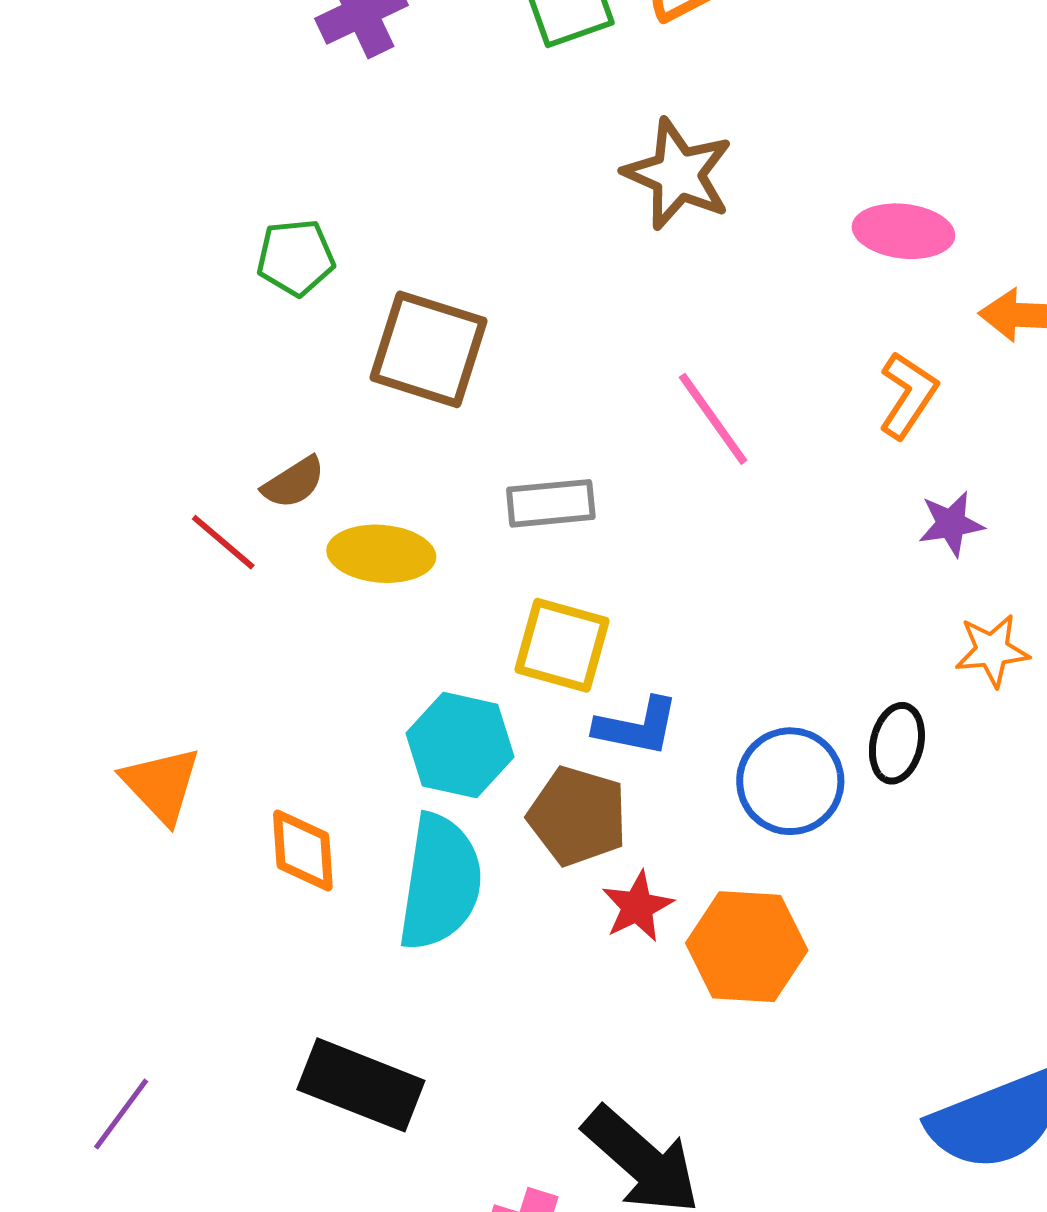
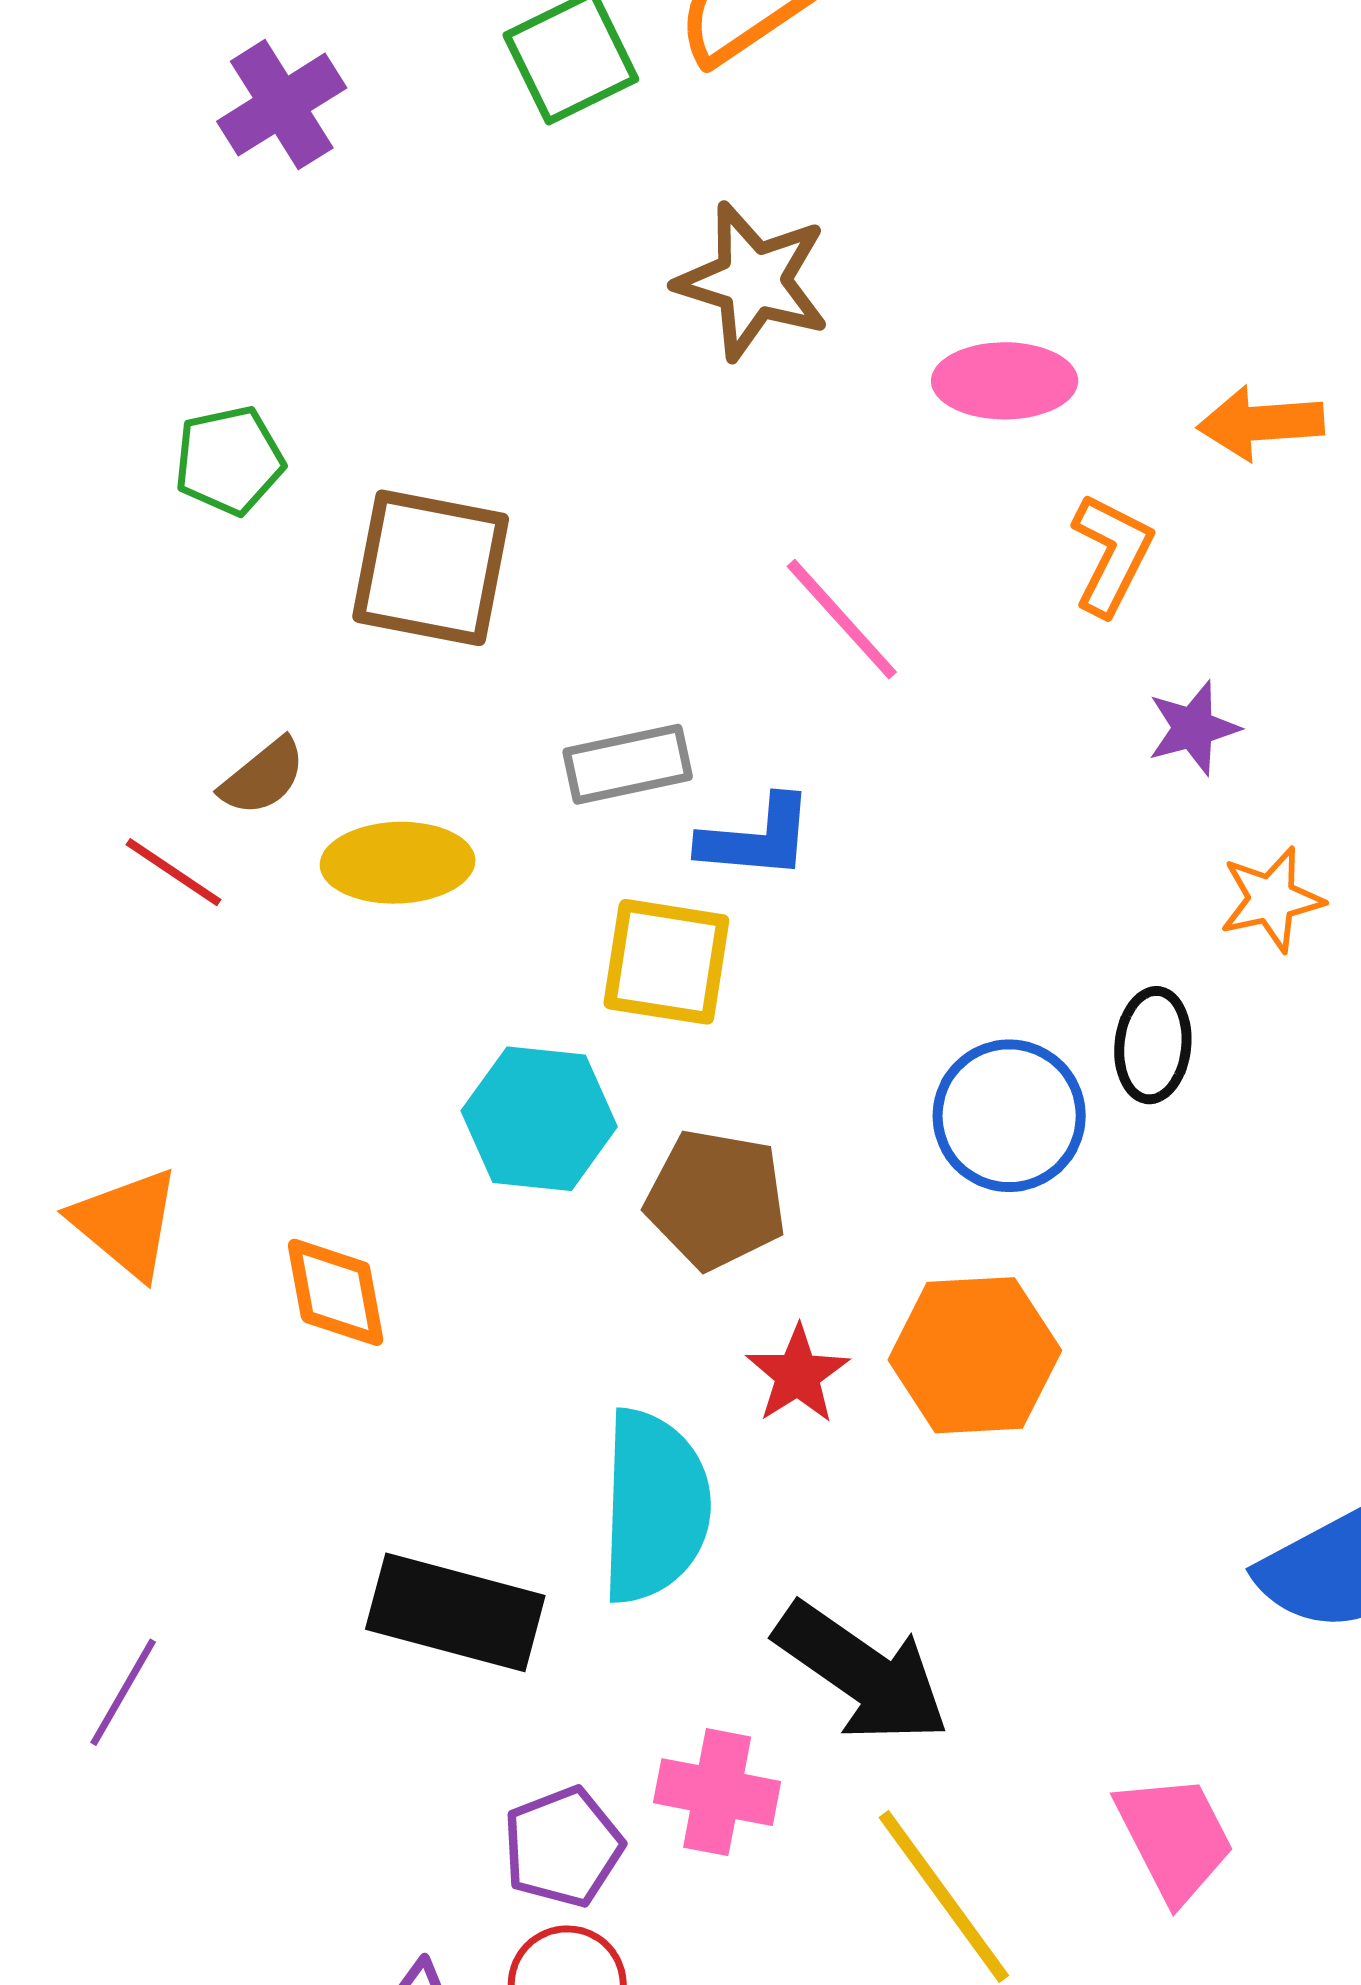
pink ellipse: (903, 231) -> (1005, 381), moved
blue L-shape: (637, 727) -> (756, 838), moved
cyan semicircle: (440, 882) -> (654, 1506), moved
red star: (637, 907) -> (798, 1374), moved

